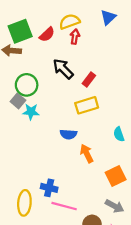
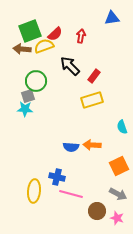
blue triangle: (108, 17) -> (112, 18), turned 35
yellow semicircle: (69, 22) -> (44, 46), moved
gray square: (18, 101) -> (28, 96), turned 32
cyan star: (31, 112) -> (25, 109), moved
blue semicircle: (68, 134) -> (71, 147), moved
orange arrow: (87, 154) -> (92, 145), turned -60

